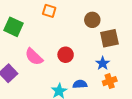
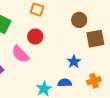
red circle: (66, 55) -> (35, 37), moved
blue star: (103, 63) -> (74, 62), moved

